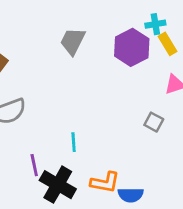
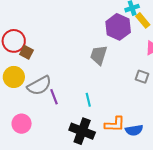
gray trapezoid: (73, 41) -> (99, 55), moved
purple line: (34, 165) -> (54, 97), moved

